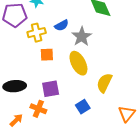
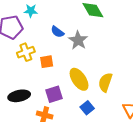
blue semicircle: (62, 25) -> (57, 32), turned 72
yellow cross: (37, 33) -> (26, 52), moved
yellow ellipse: (78, 63) -> (79, 79), moved

